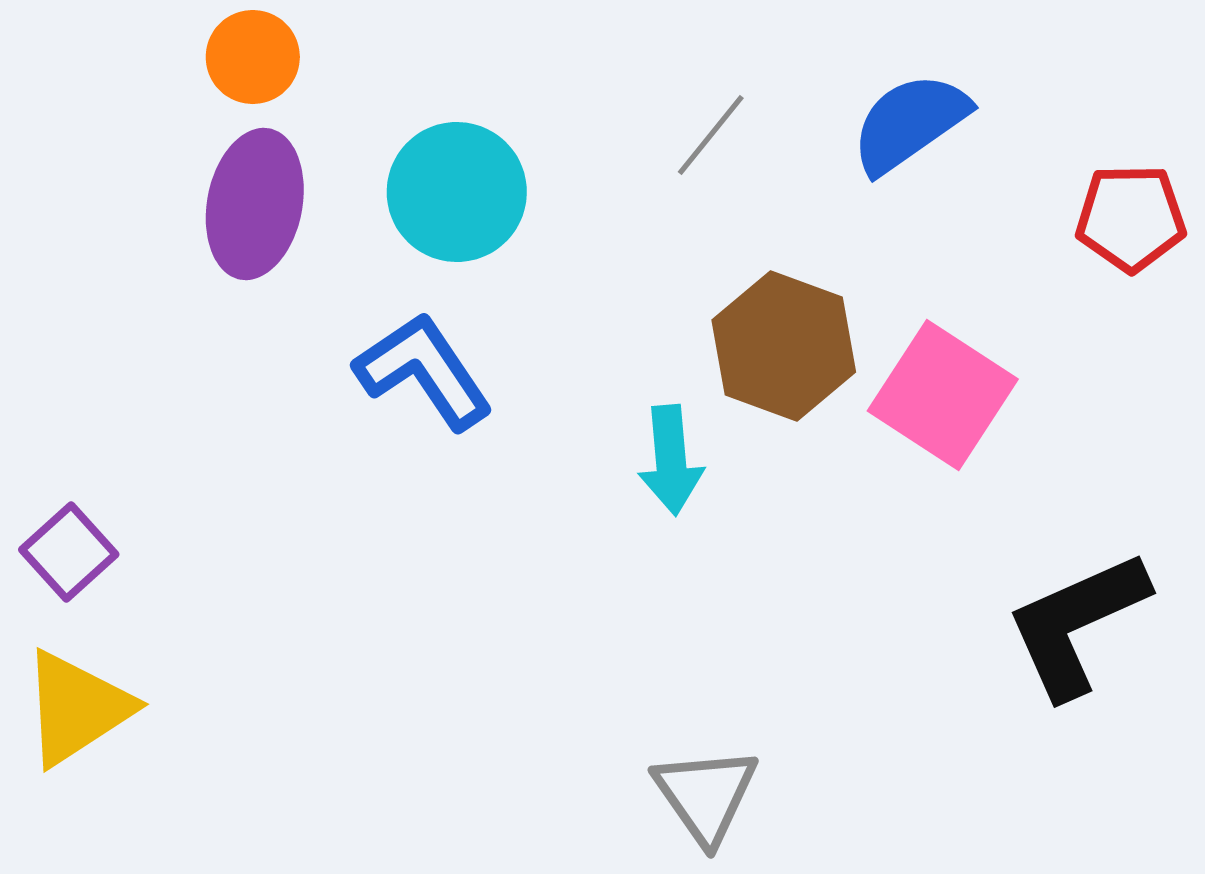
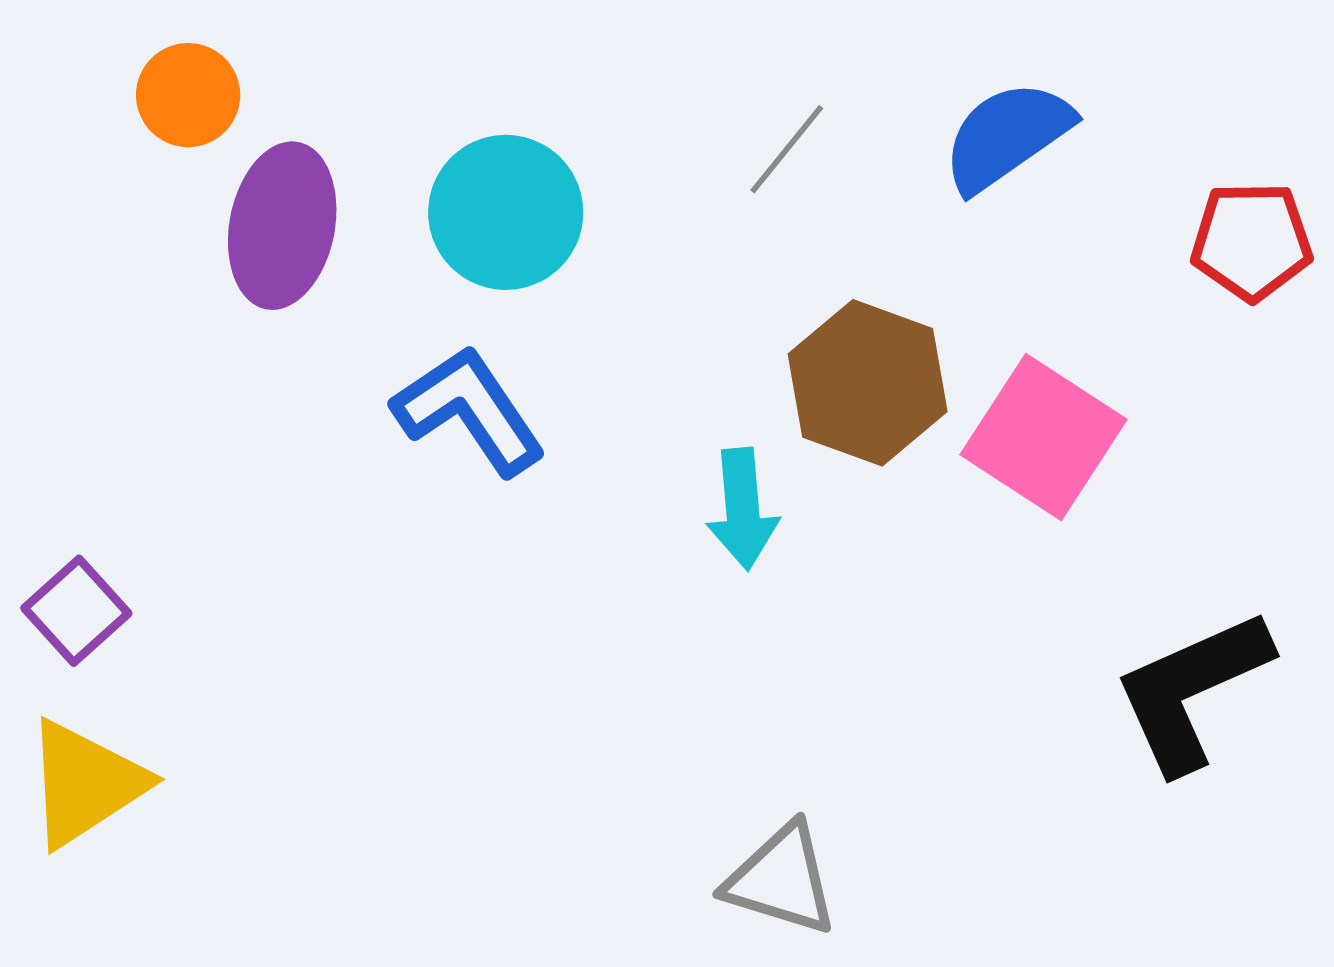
orange circle: (253, 57) -> (188, 95), moved
gray triangle: (706, 795) -> (781, 880), turned -38

